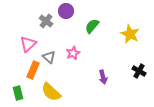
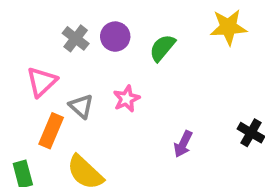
purple circle: (66, 11) -> (115, 37), moved
yellow star: (130, 34) -> (228, 27), moved, turned -30
purple arrow: (103, 77) -> (183, 144), turned 40

